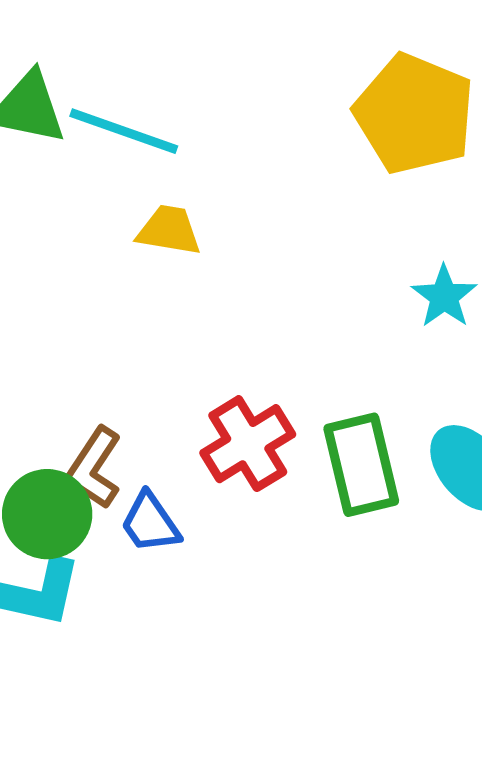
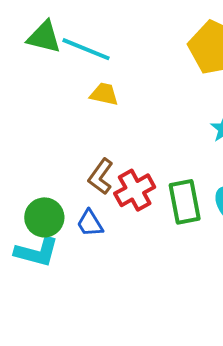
brown L-shape: (94, 468) -> (101, 177), moved

